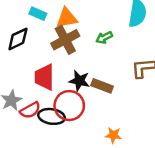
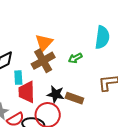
cyan rectangle: (38, 14) -> (18, 78), moved, turned 64
orange triangle: (67, 18) -> (44, 43), turned -36

